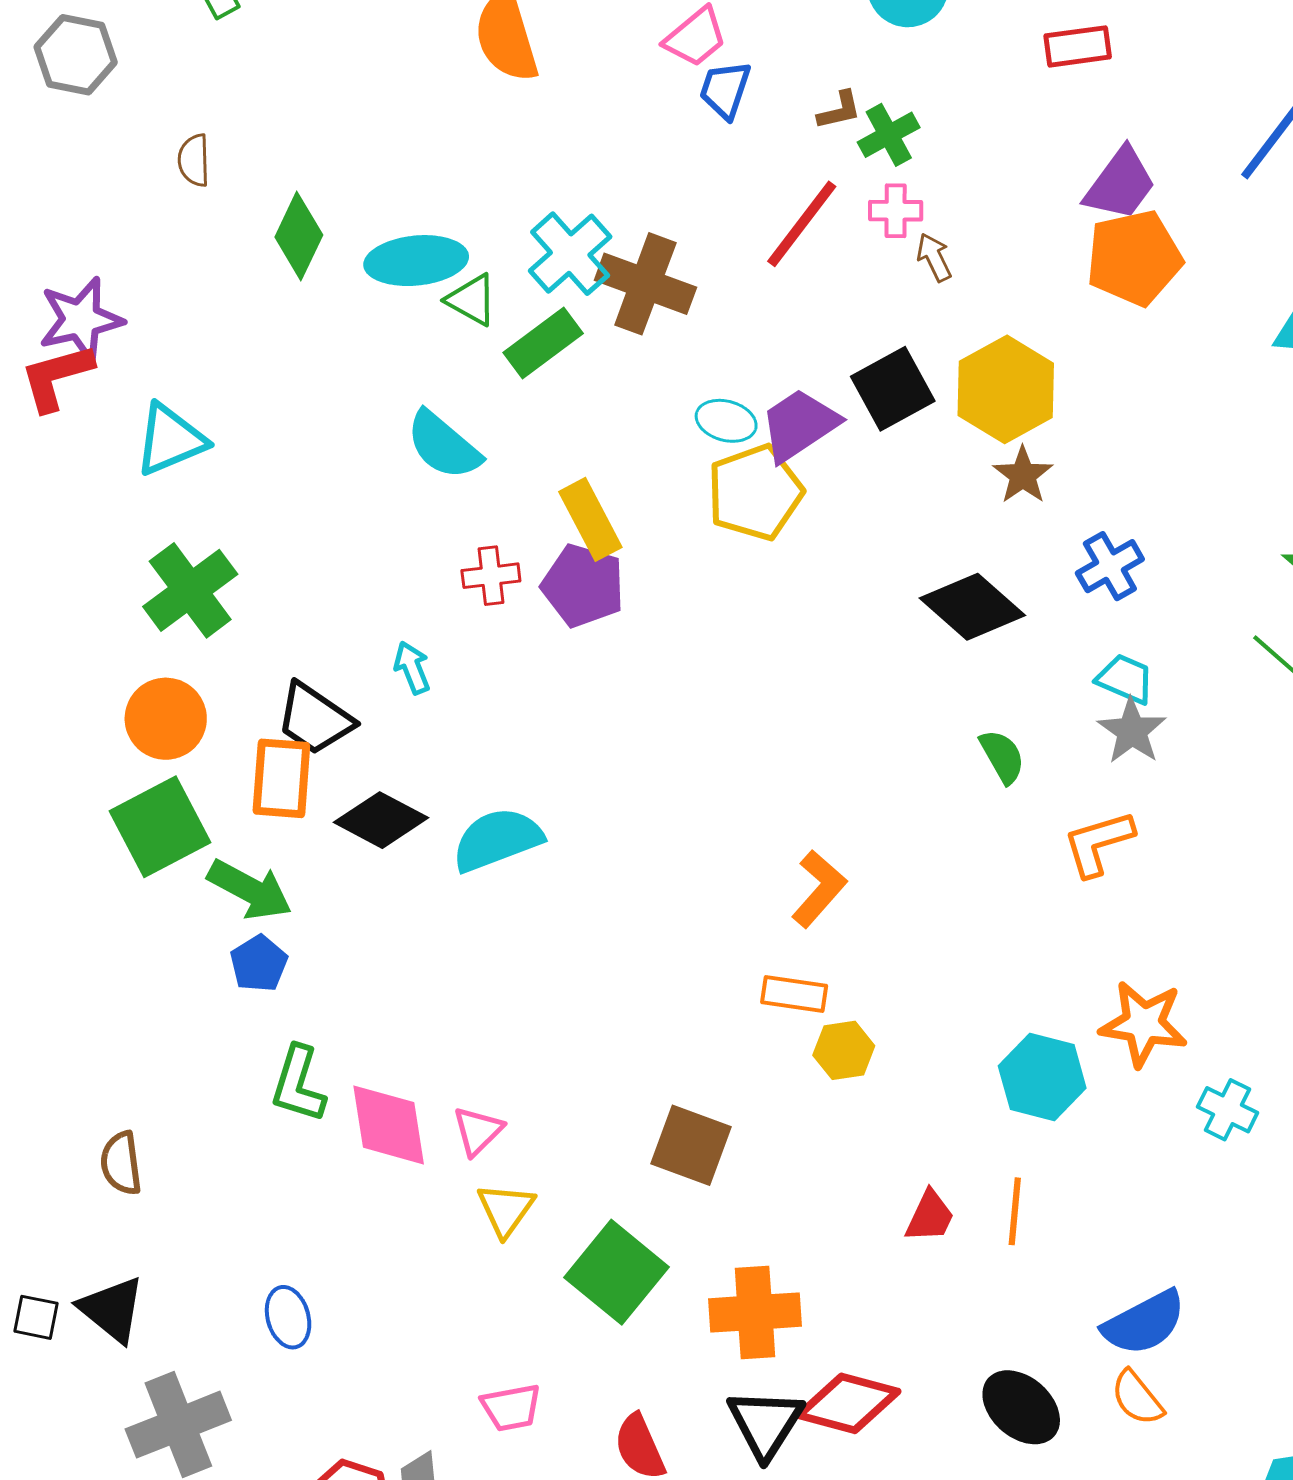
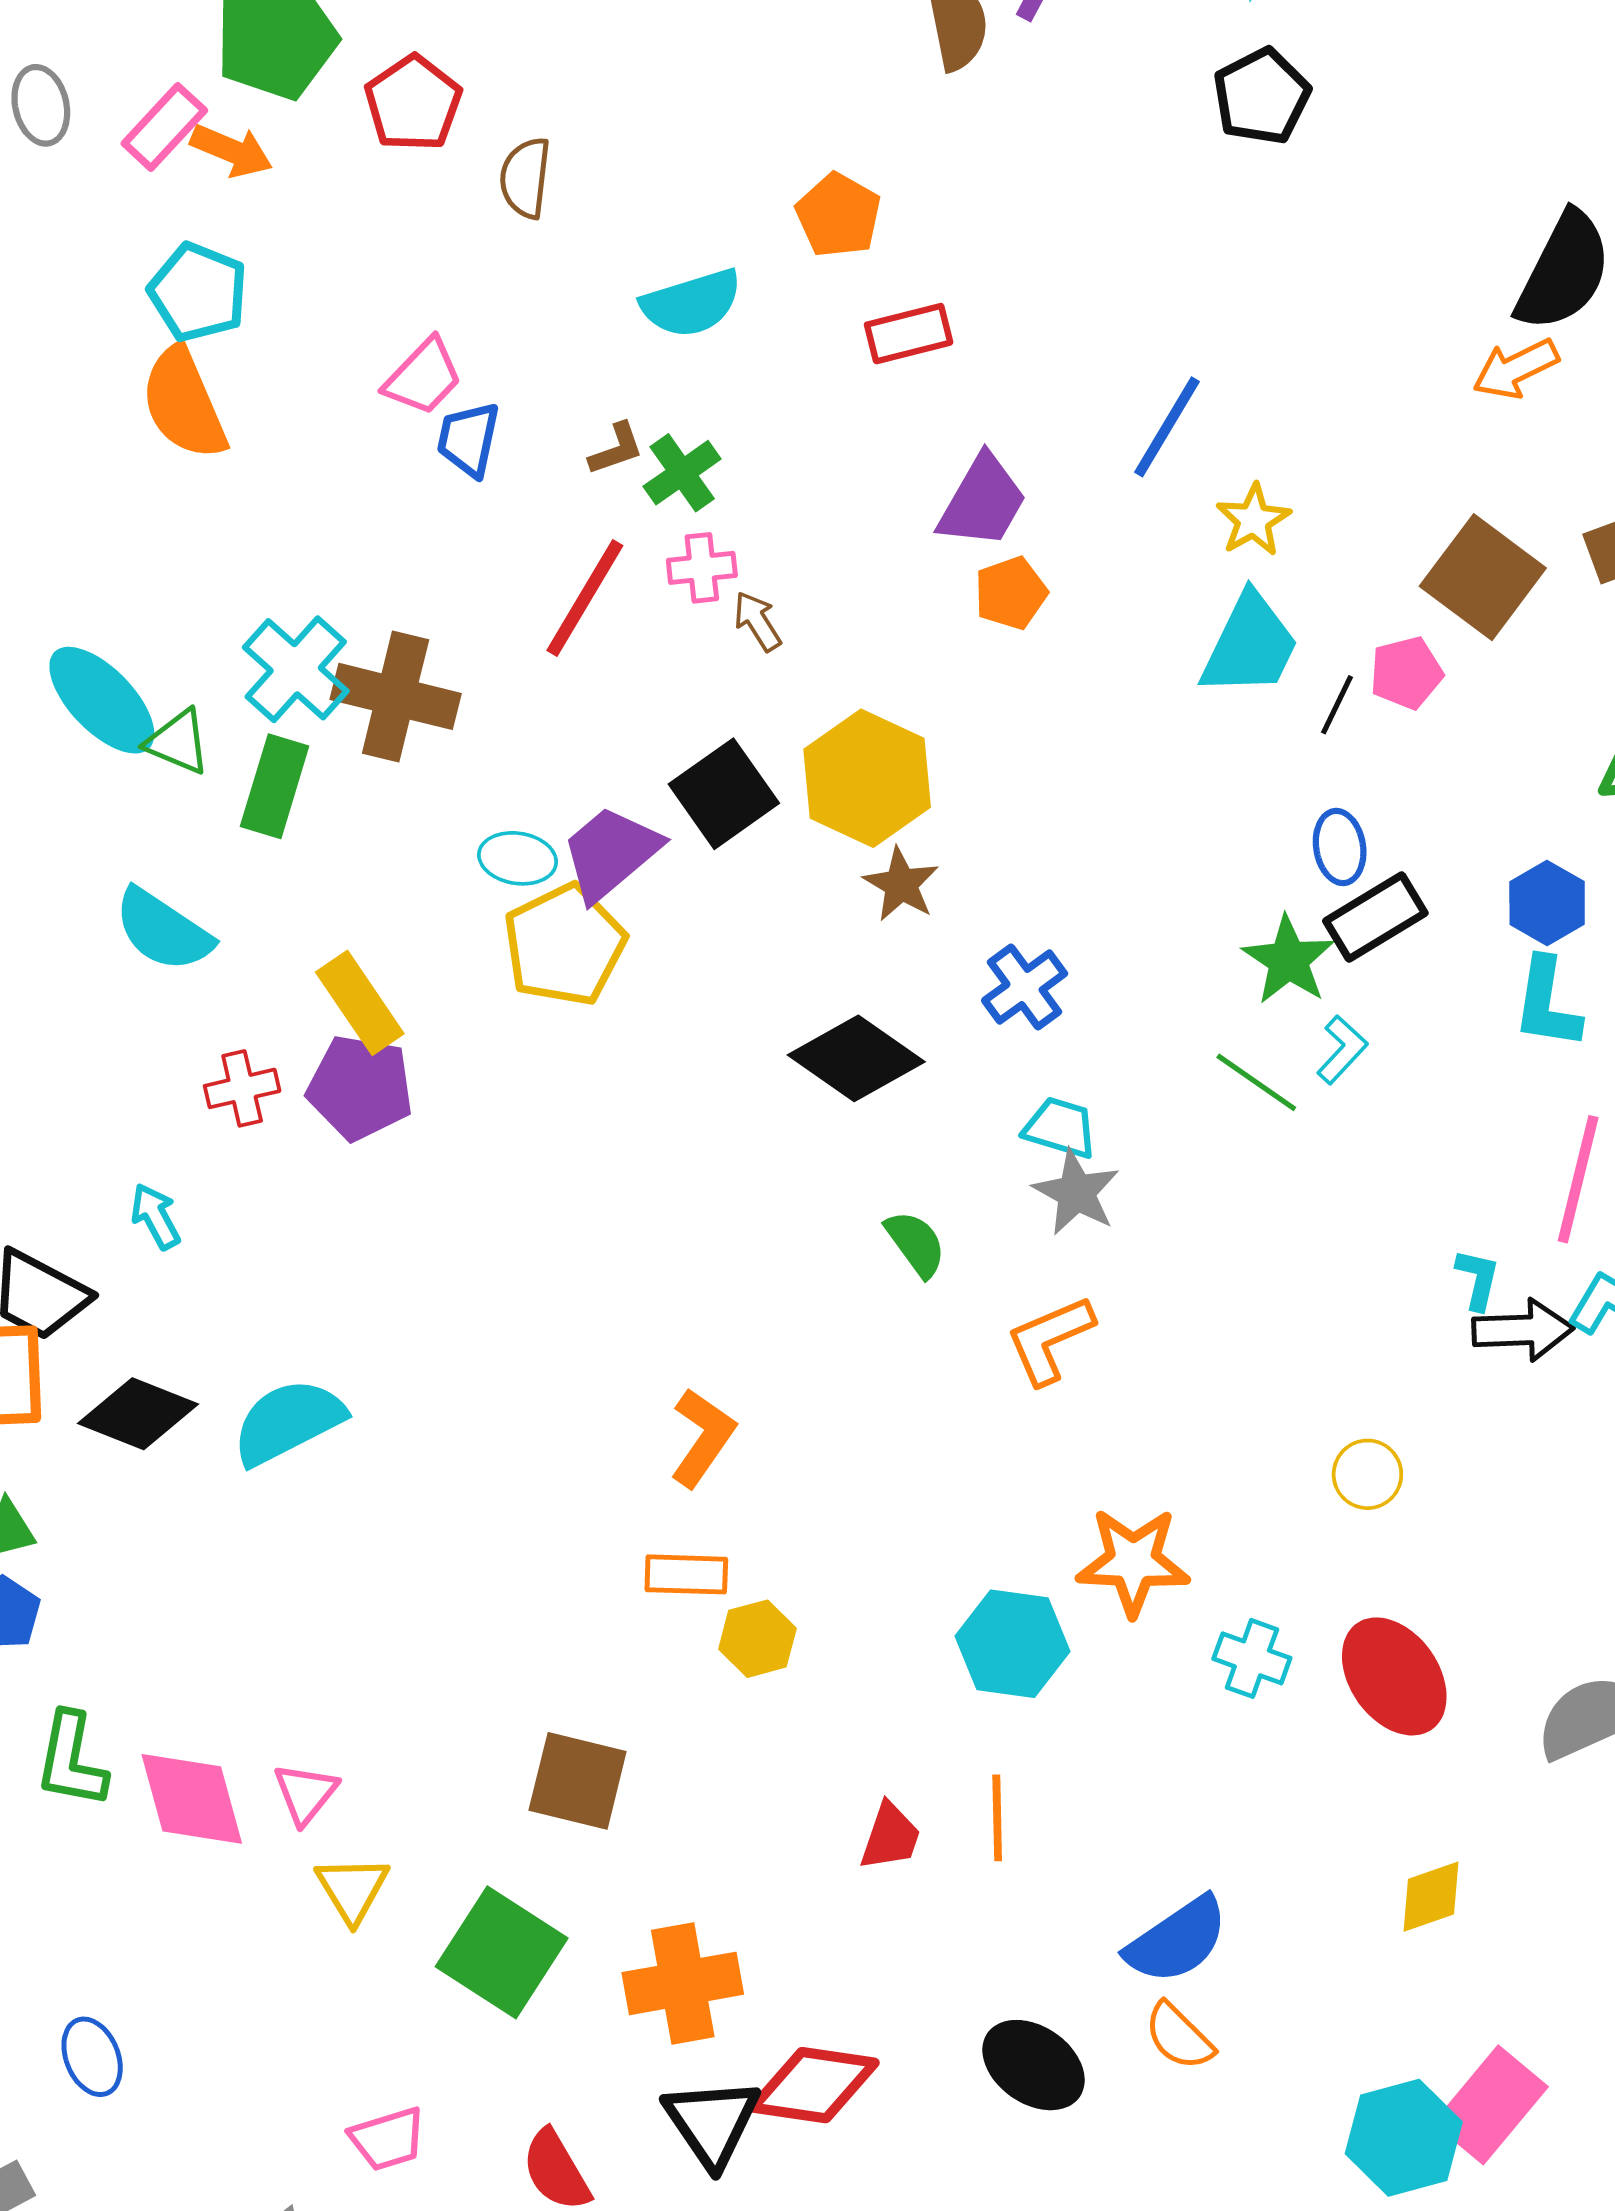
orange pentagon: (1134, 258) -> (1011, 593), size x0.6
cyan ellipse: (416, 261) -> (102, 700), turned 58
green rectangle: (543, 343) -> (275, 786), turned -30

